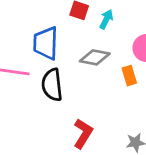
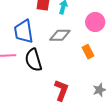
orange rectangle: (129, 76) -> (88, 52), moved

